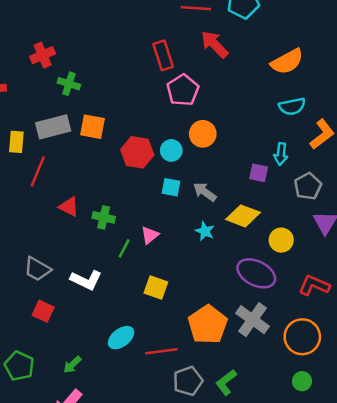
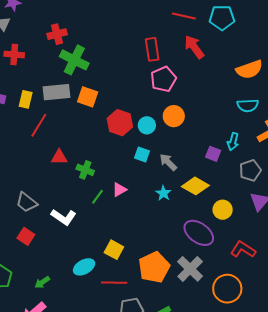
green cross: (69, 84) -> (74, 60), size x1.6
red triangle: (69, 207) -> (59, 157), turned -36
yellow square: (156, 287) -> (114, 250), moved

